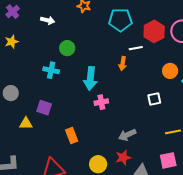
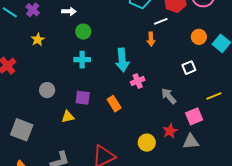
green circle: (67, 48) -> (83, 32), moved
orange rectangle: (72, 135) -> (114, 104), moved
gray arrow: (127, 135) -> (169, 96), moved, turned 84
pink square: (168, 160) -> (194, 116), moved

